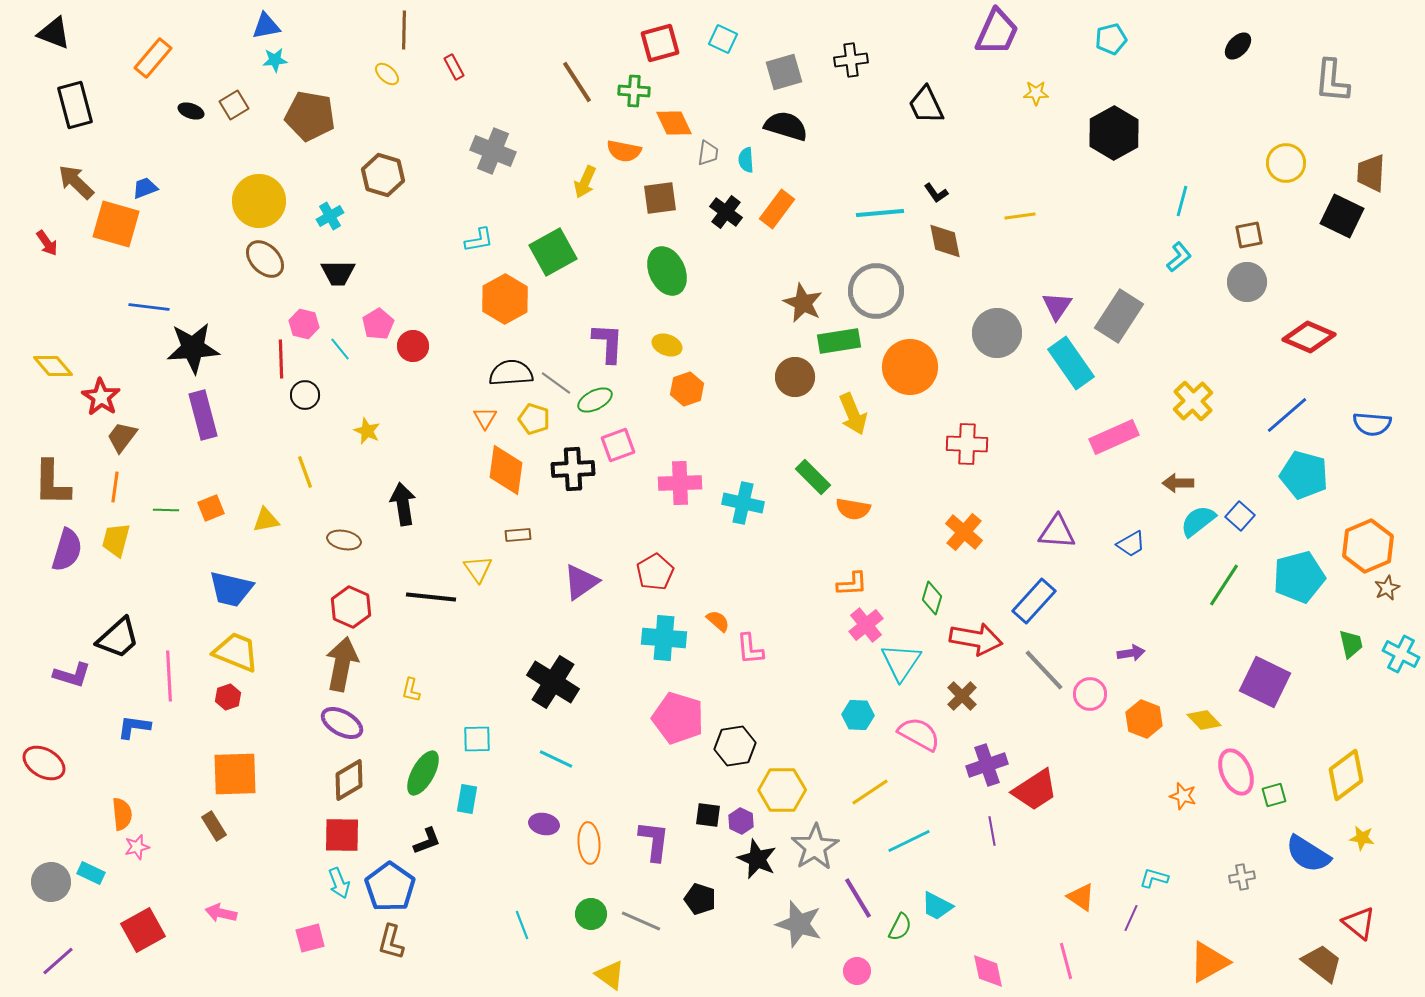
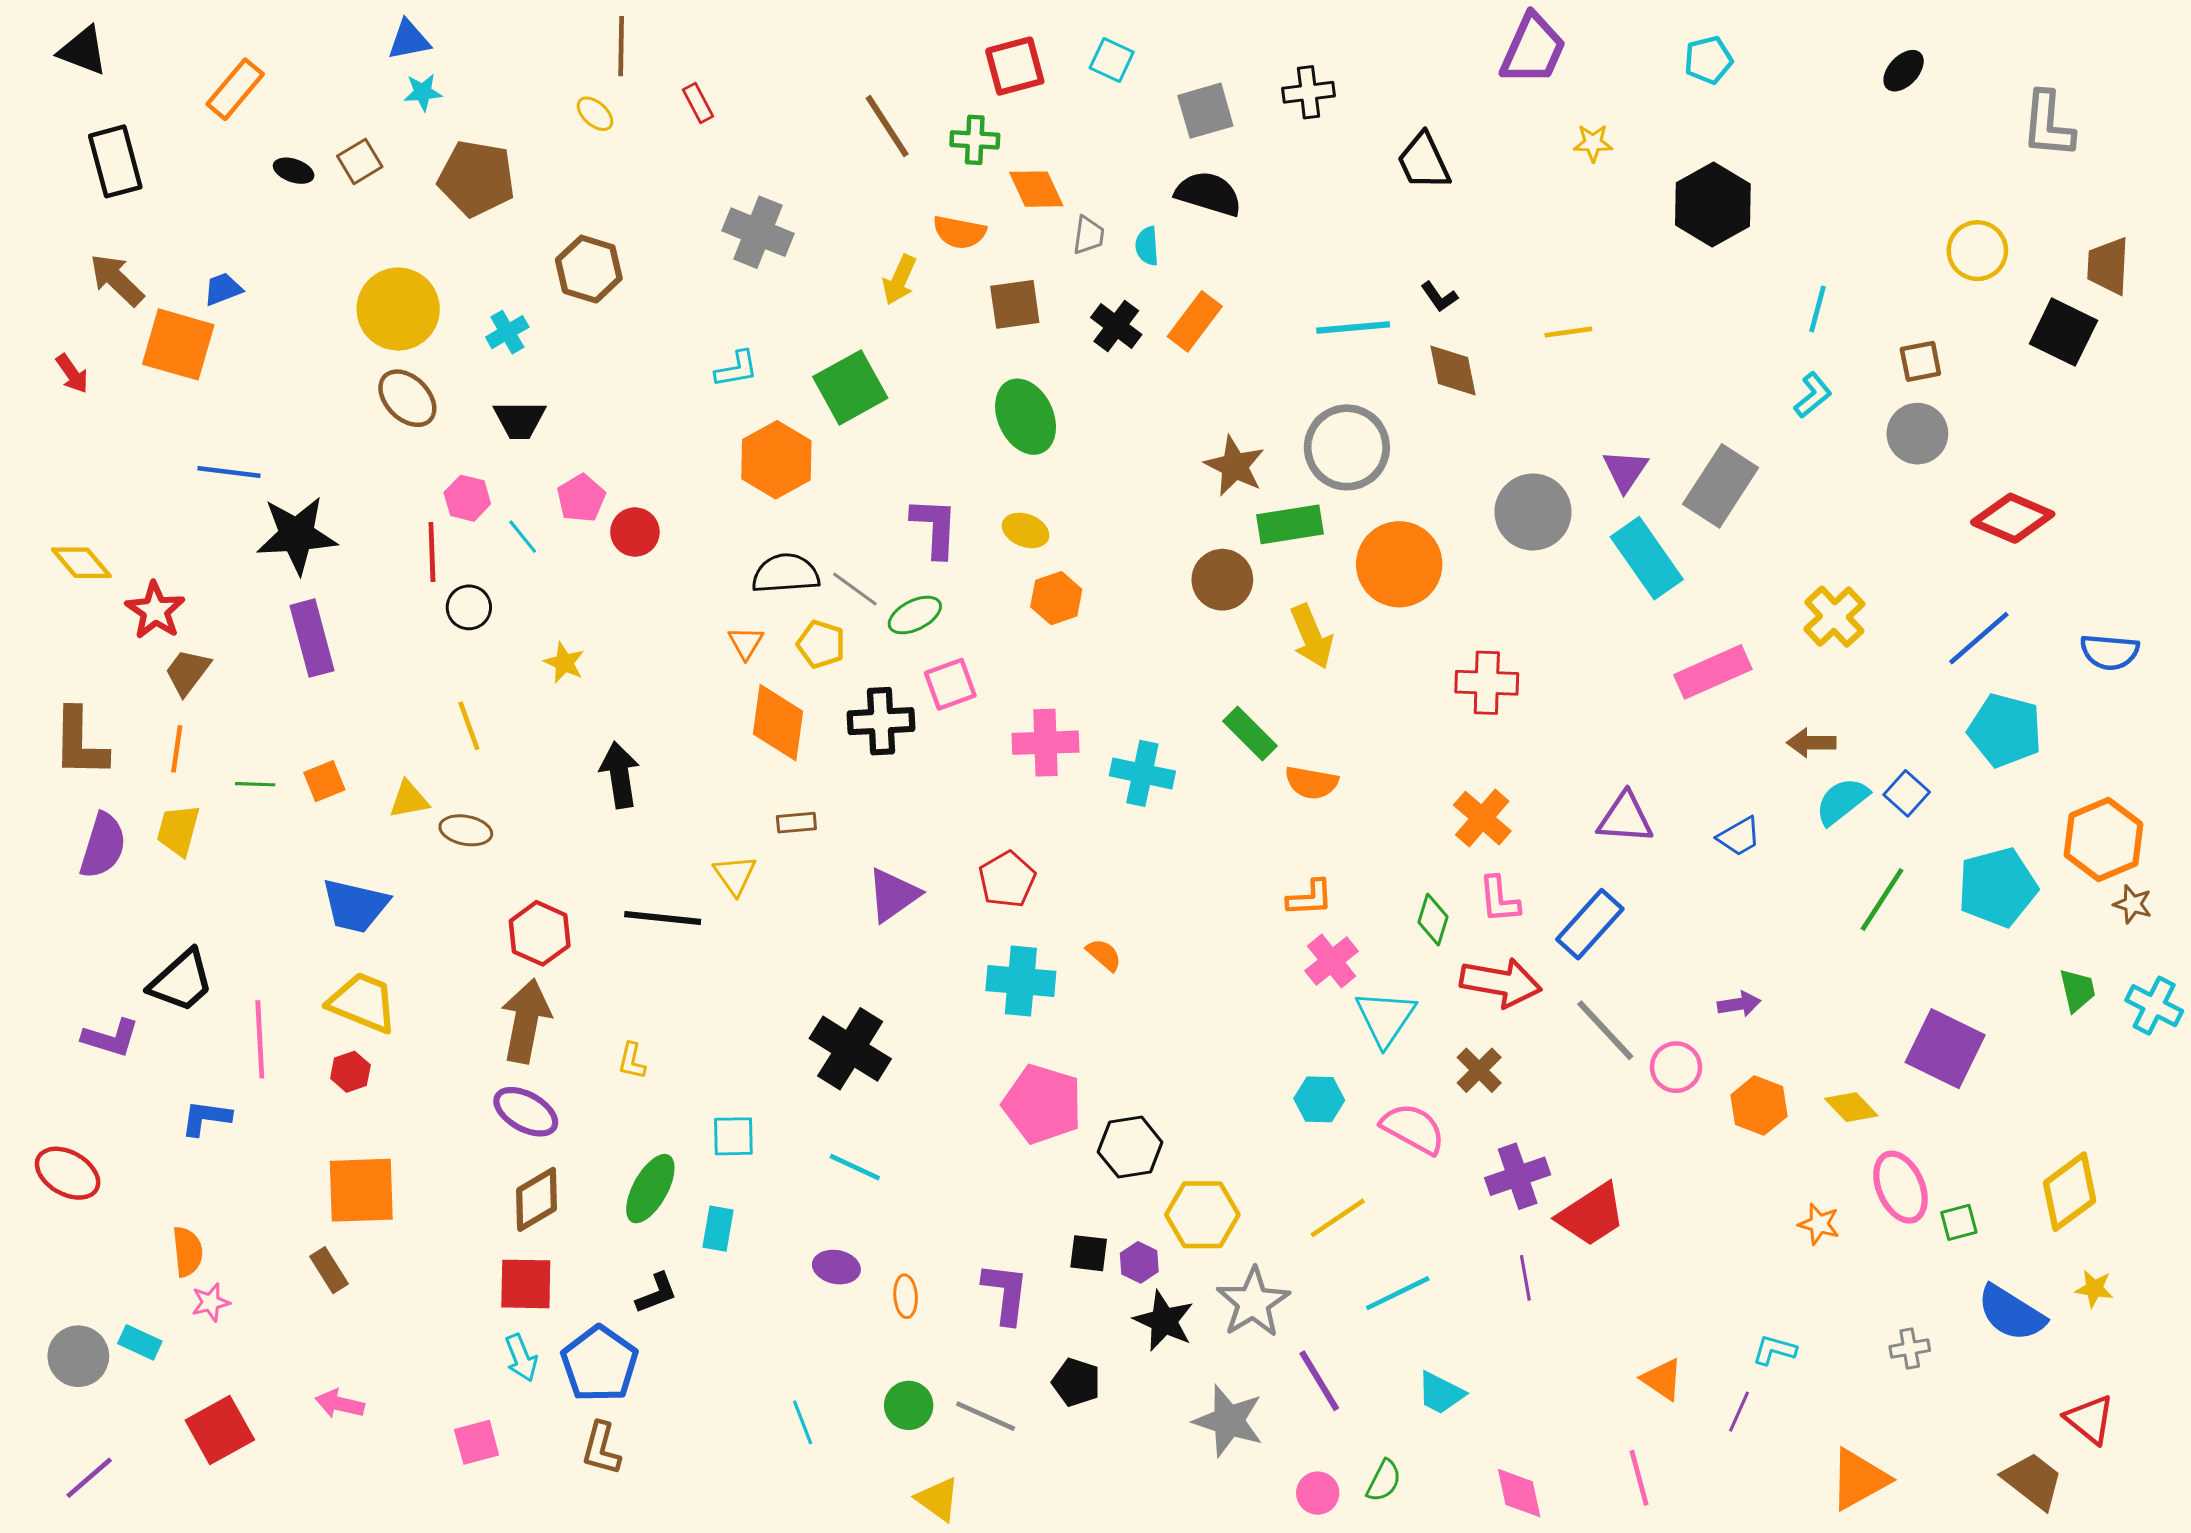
brown ellipse: (344, 540) -> (466, 830), moved
brown star: (1387, 588) -> (2133, 904), turned -30
pink L-shape: (750, 649) -> (1499, 900), moved
orange ellipse: (589, 843) -> (906, 1296), size x0.7
green semicircle: (900, 927) -> (1384, 1481), moved

